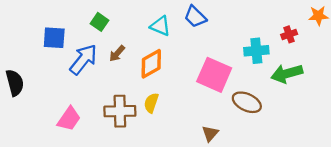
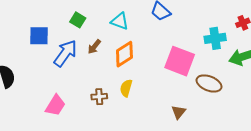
cyan triangle: (160, 26) -> (120, 21), moved
brown cross: (120, 111) -> (99, 97), size x0.6

